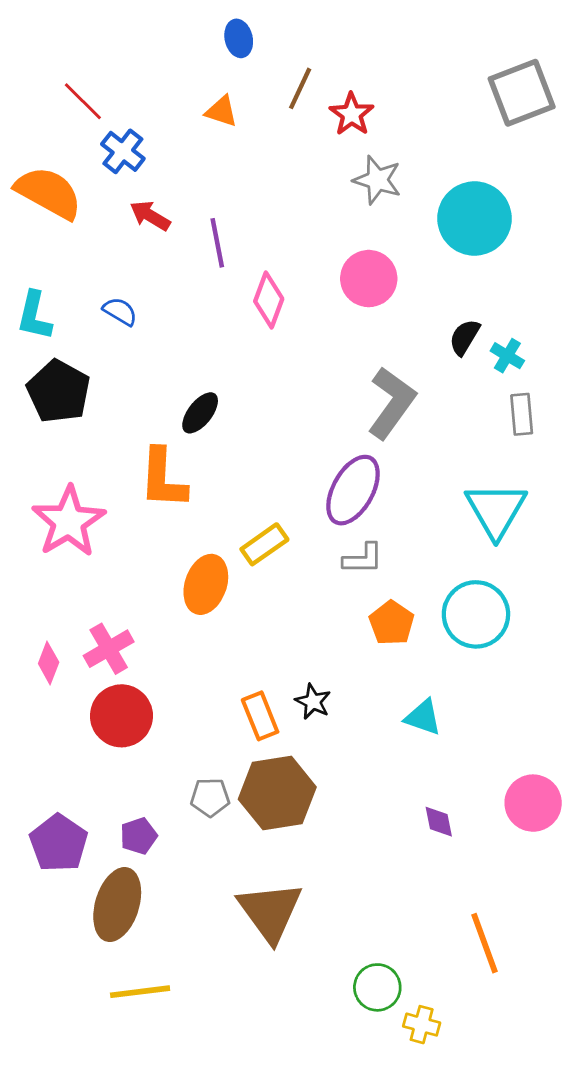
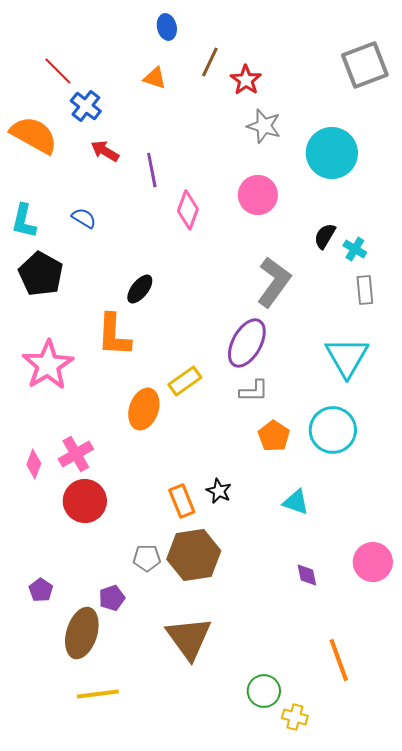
purple pentagon: (139, 836) -> (112, 598), moved
purple pentagon: (59, 843) -> (41, 590), size x0.6

